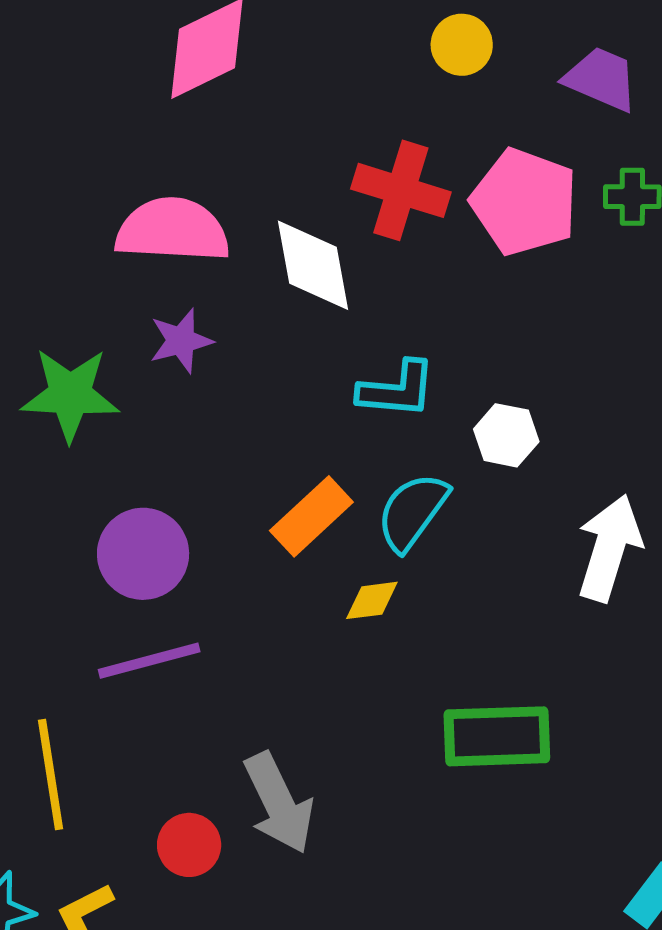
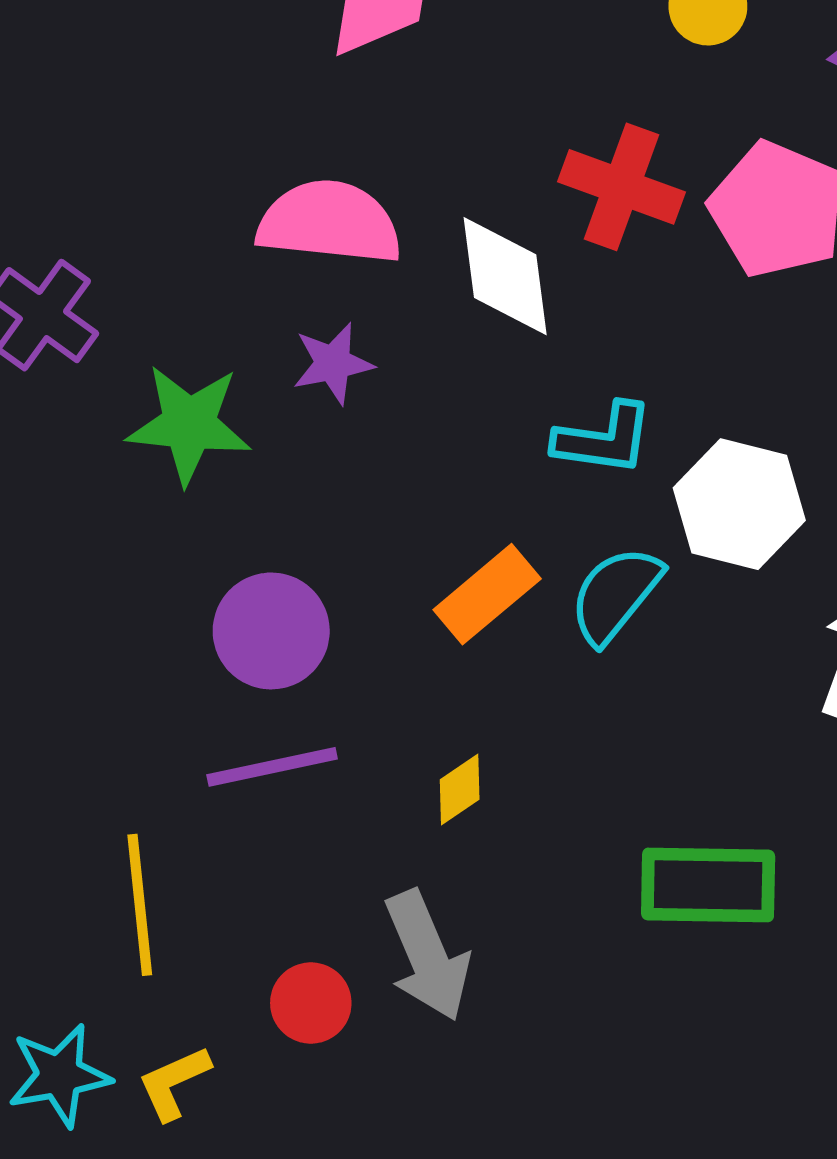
white hexagon: (506, 435) -> (739, 504), size x1.6
yellow diamond: (372, 600) -> (460, 790), moved, turned -30

